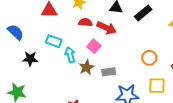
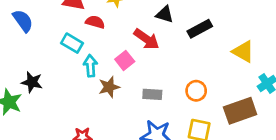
red semicircle: (85, 22) -> (95, 22), moved
black star: (30, 59) -> (32, 82), moved
gray rectangle: (109, 72) -> (152, 94), moved

